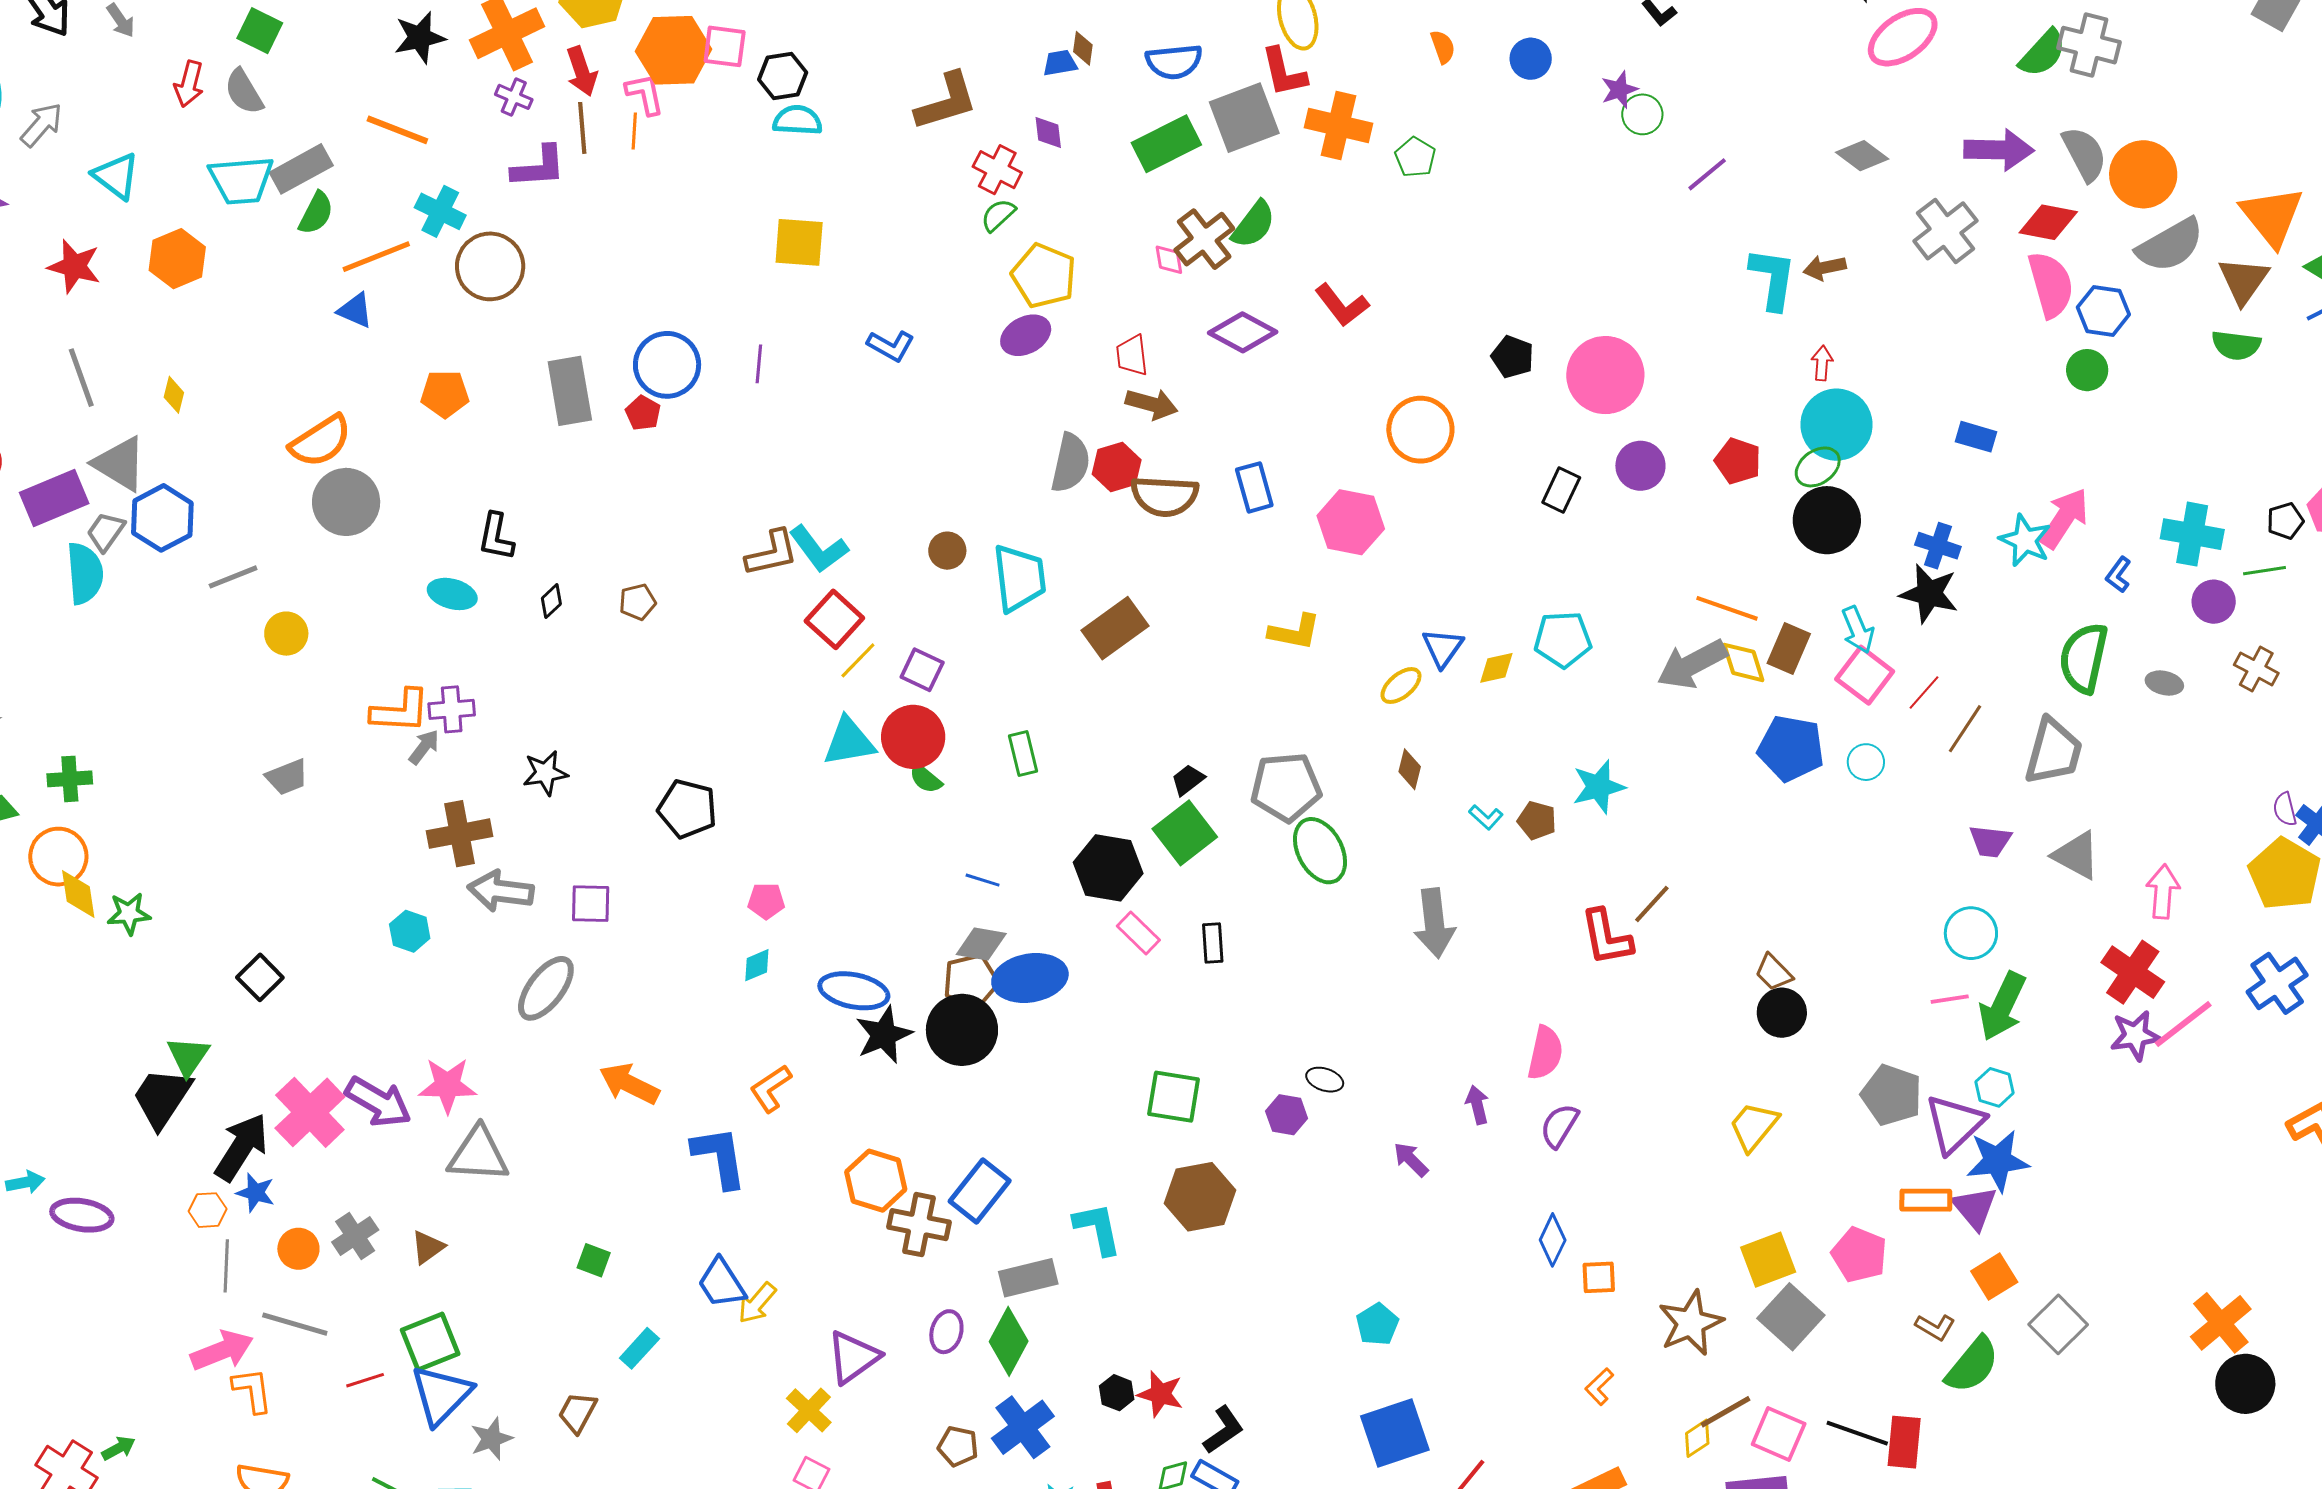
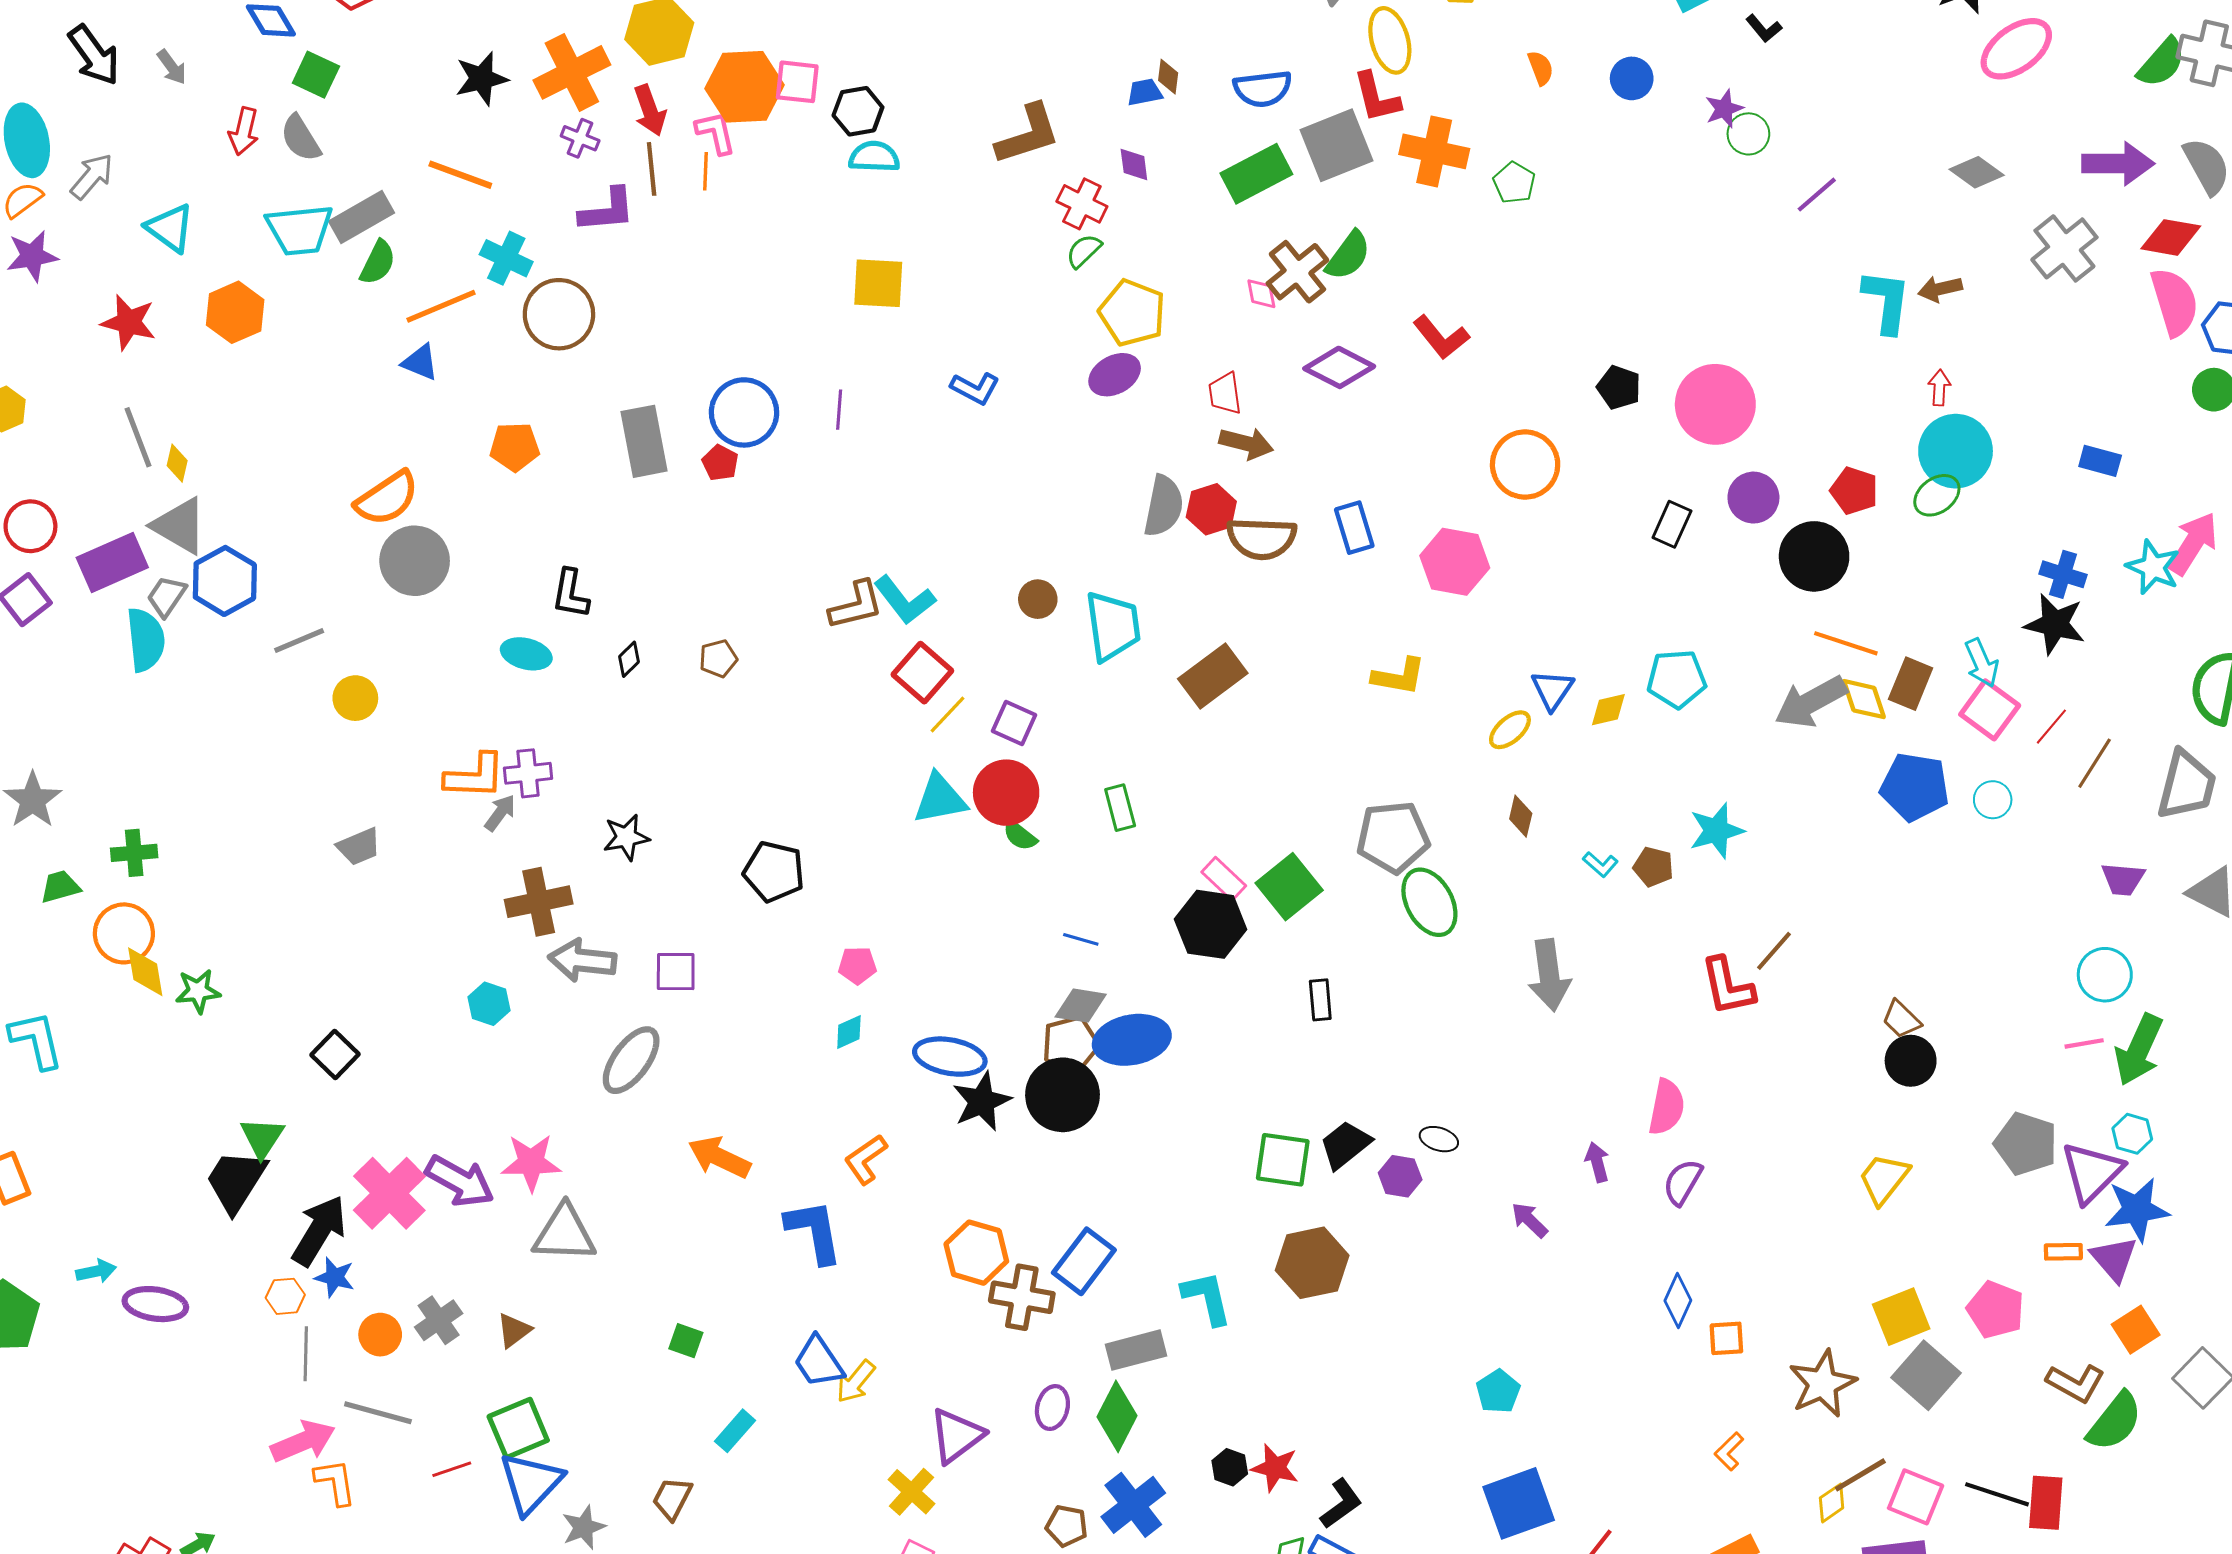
yellow diamond: (174, 395) -> (177, 463), moved
black circle: (1827, 520) -> (1814, 556), moved
black trapezoid: (1188, 780) -> (1345, 1145), moved, size x1.5
pink rectangle: (1138, 933) -> (1224, 879), moved
orange rectangle: (1926, 1200) -> (2063, 1252), size x0.7
brown L-shape: (1935, 1327) -> (2076, 1383), size x1.4

